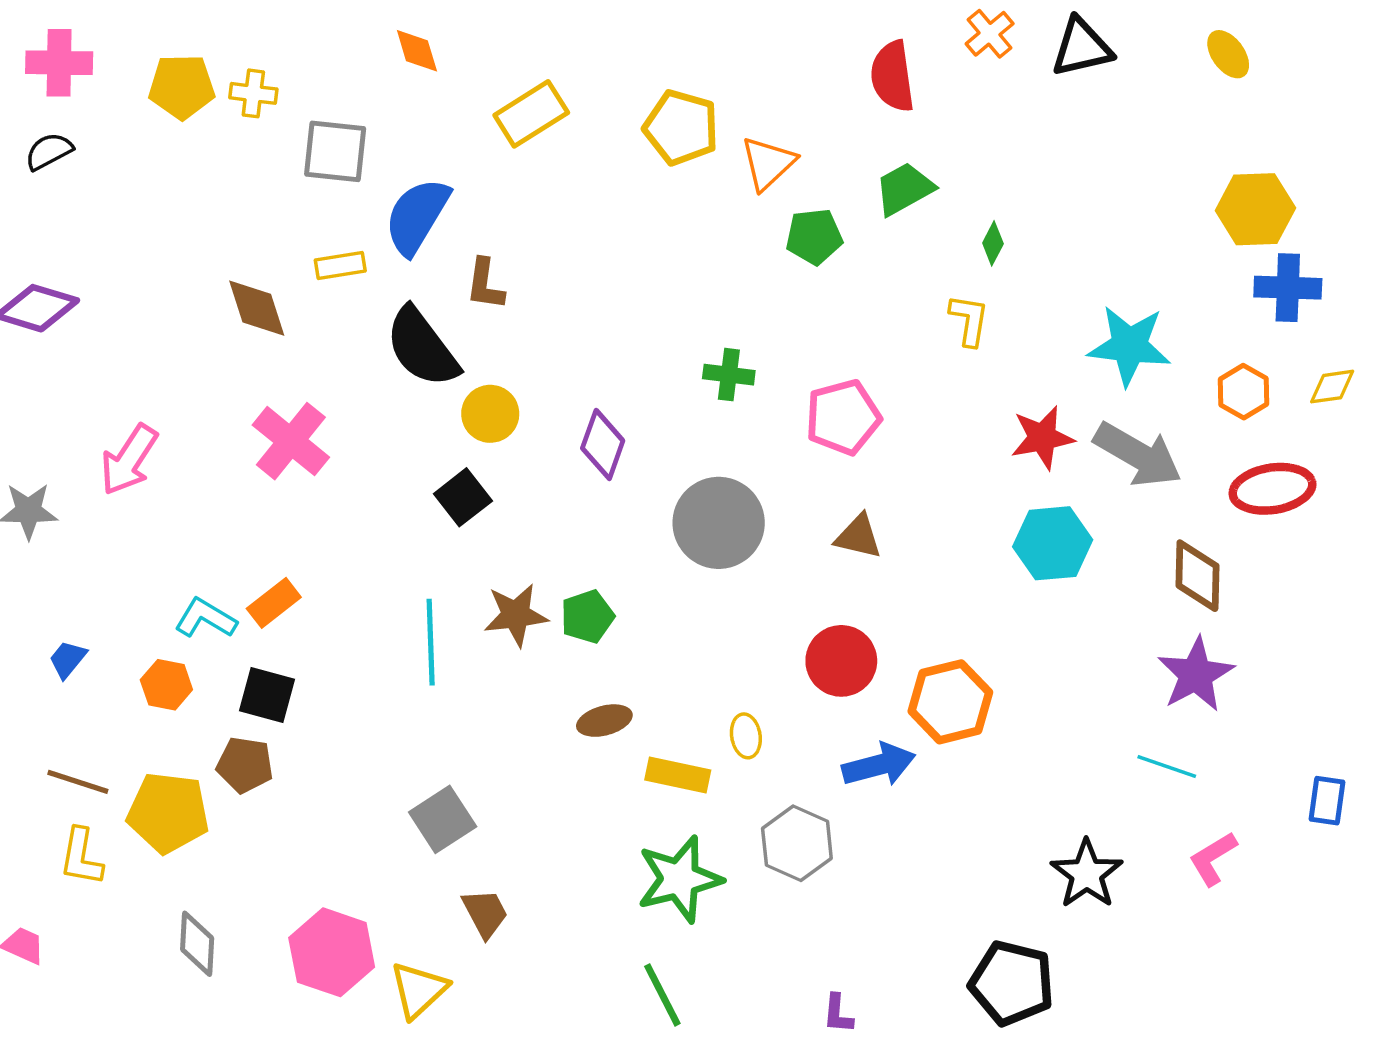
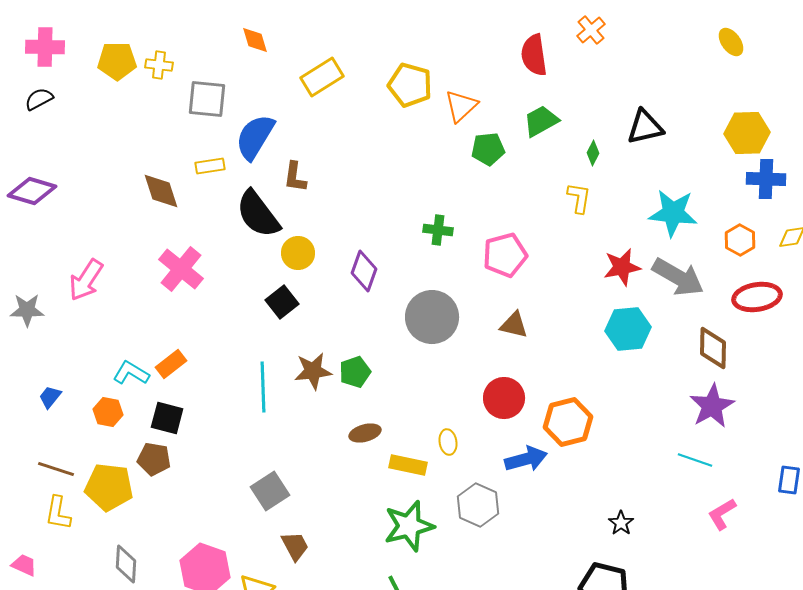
black triangle: (1082, 47) -> (645, 127), moved
black star: (1087, 874) -> (621, 523), moved, size x0.6

